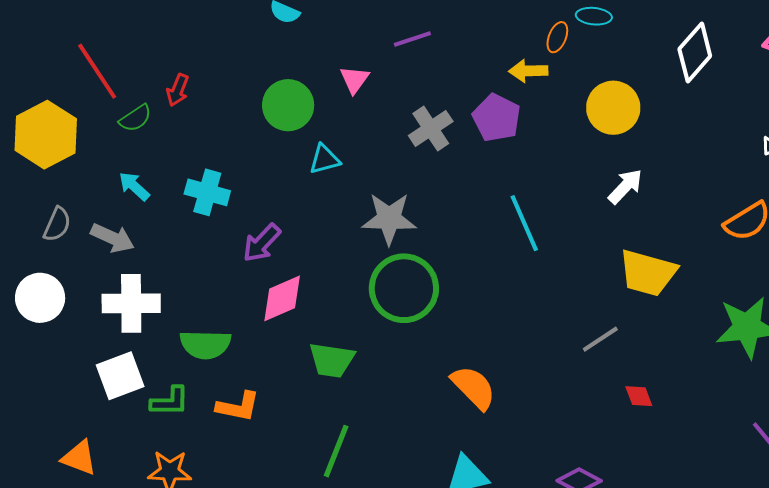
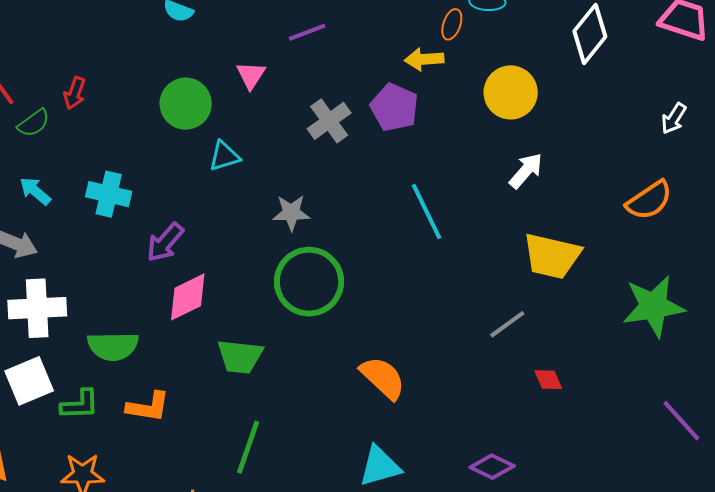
gray star: (389, 219) -> (291, 213), size x0.7

